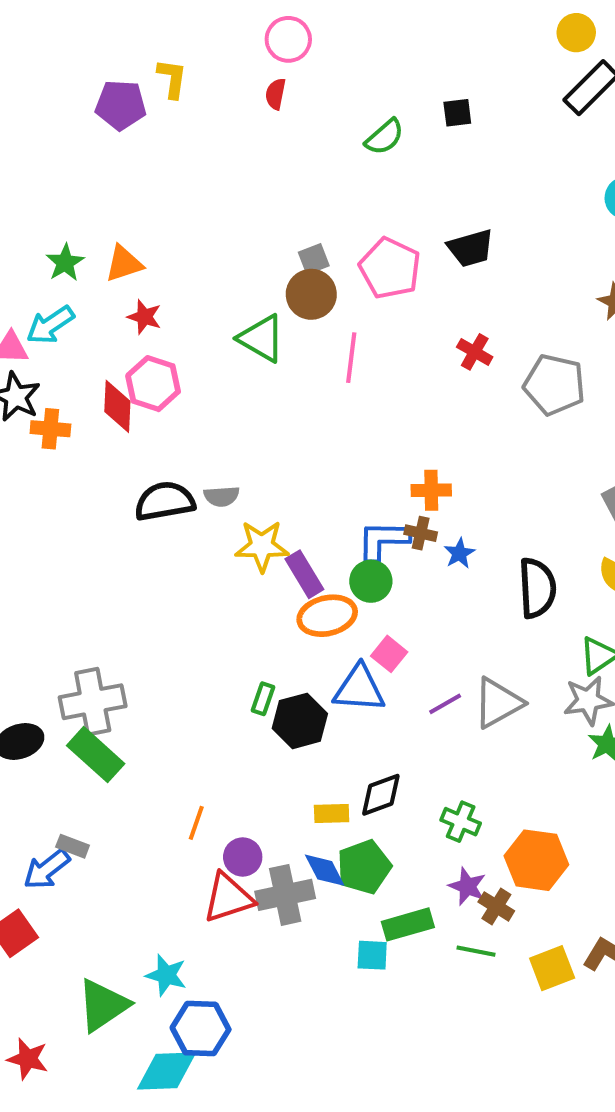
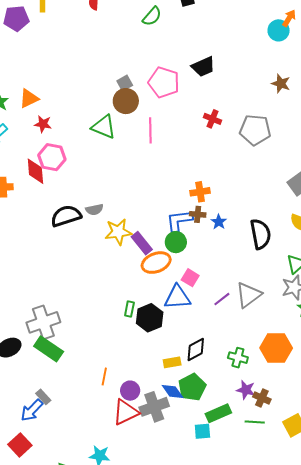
gray rectangle: (73, 846) -> (43, 397), turned 35
orange hexagon: (536, 860) -> (276, 348), moved

